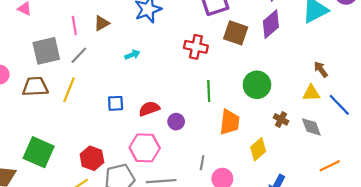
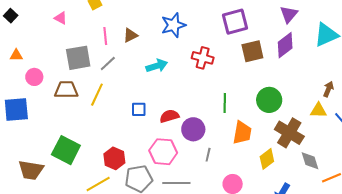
brown square: (236, 33) -> (252, 51), turned -35
red cross: (196, 47) -> (203, 58), moved
cyan arrow: (132, 55) -> (157, 66), size x1.5
brown arrow: (321, 69) -> (328, 89), turned 56
brown cross: (281, 119) -> (289, 133), size x2.0
purple circle: (176, 122) -> (193, 129), size x1.5
gray diamond: (311, 127) -> (310, 161), moved
gray line: (202, 163) -> (208, 155), moved

